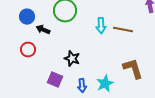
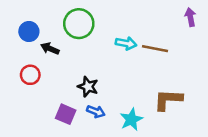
cyan arrow: (101, 26) -> (126, 43), turned -77
brown L-shape: (133, 69) -> (168, 100), turned -70
blue arrow: (82, 86) -> (96, 112), moved, turned -64

